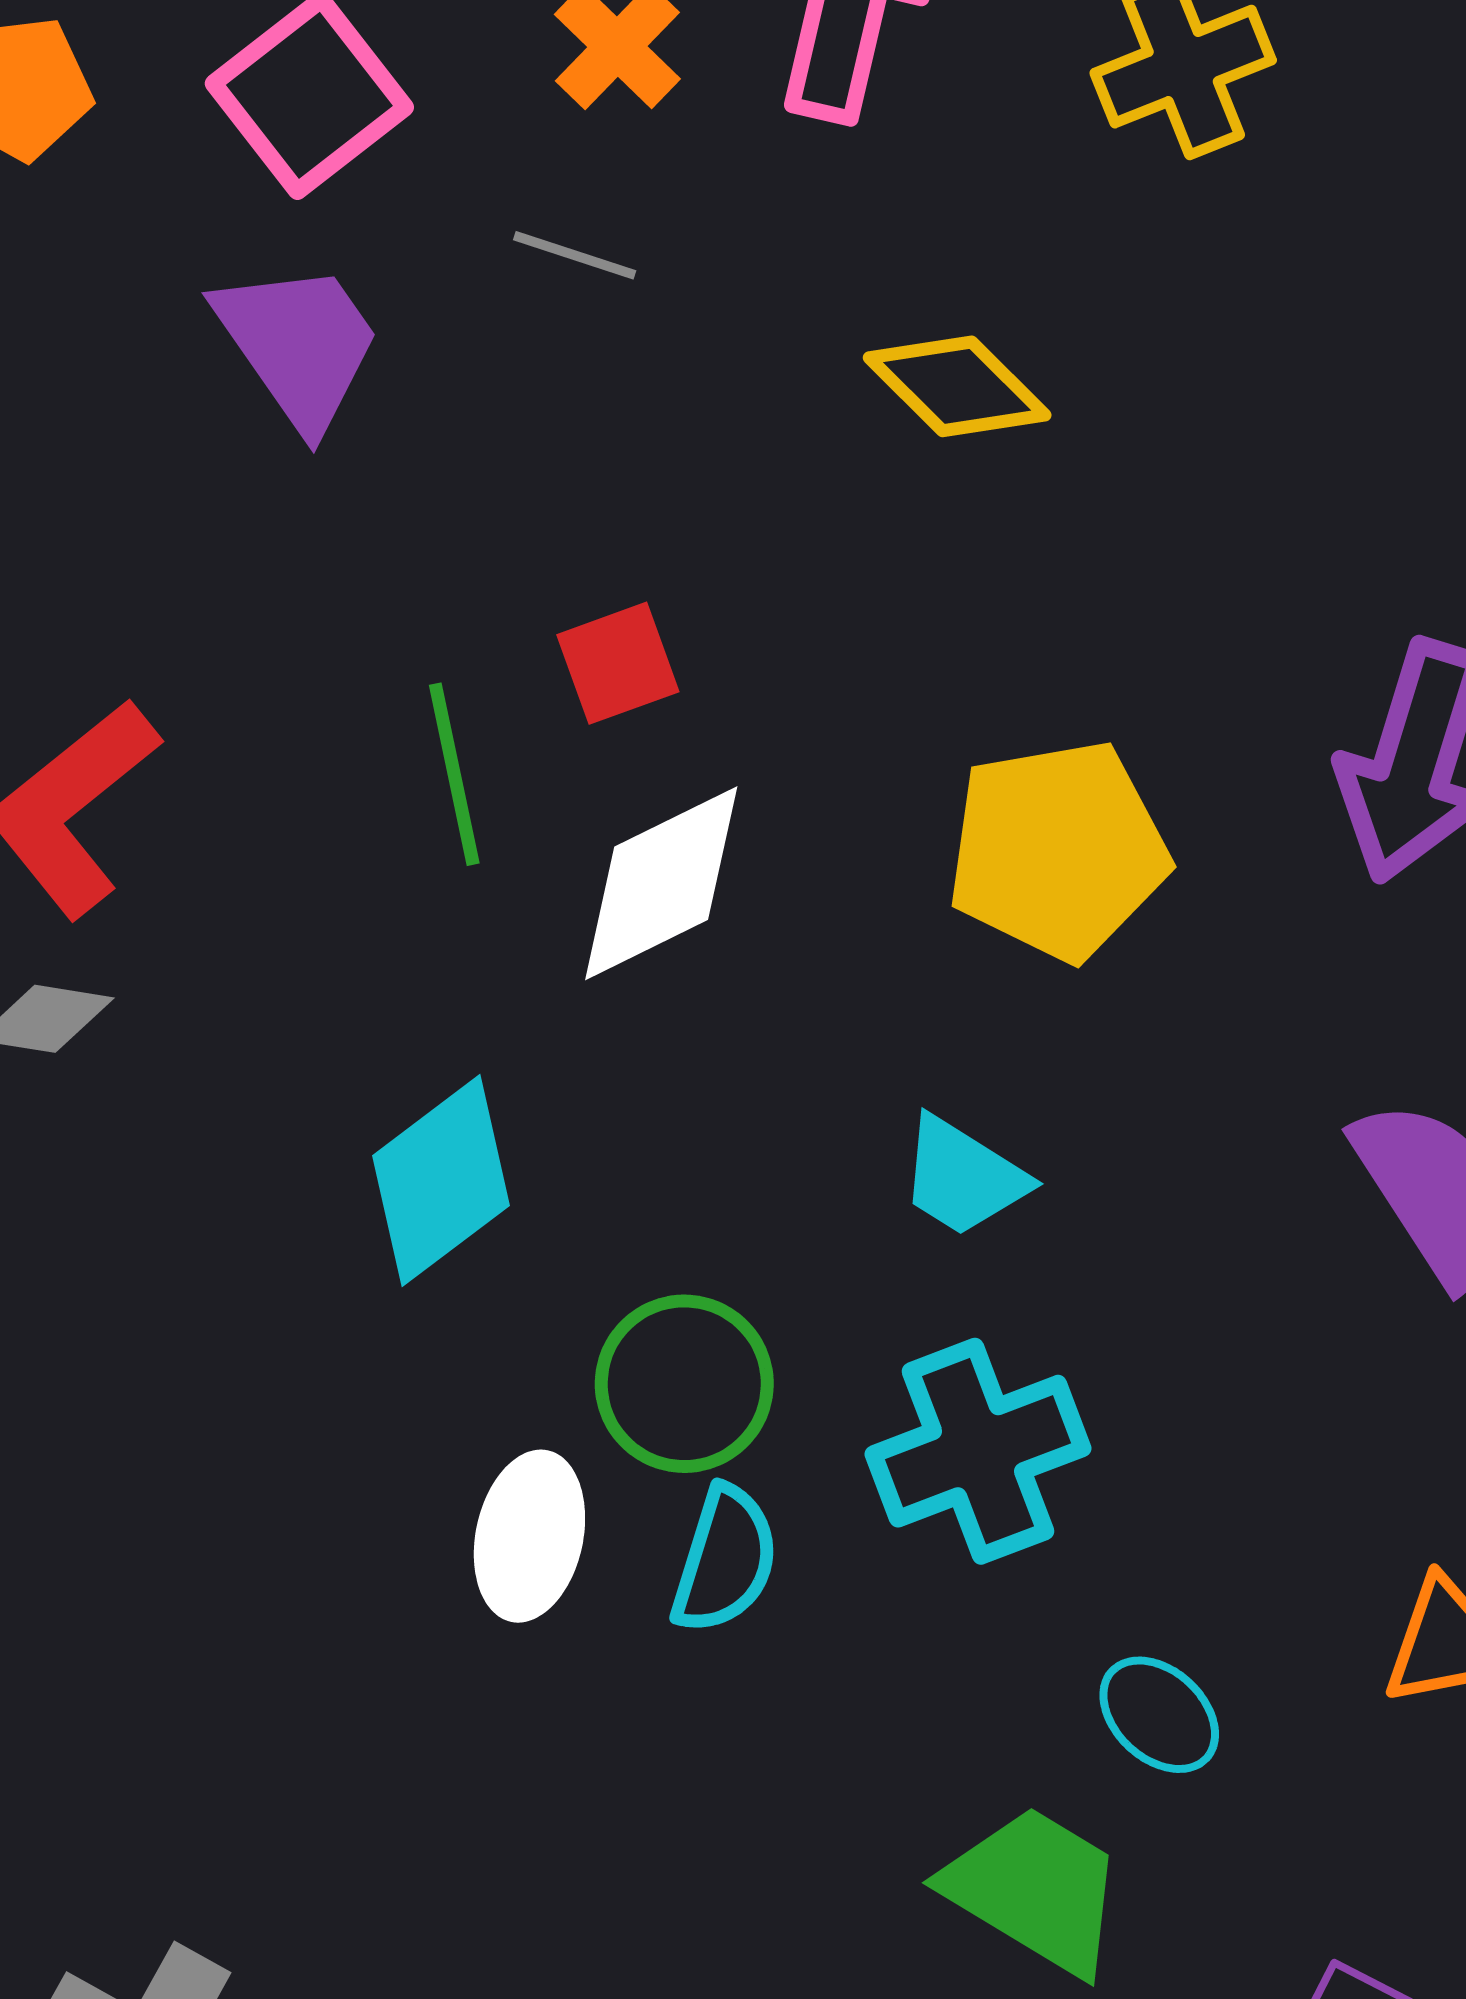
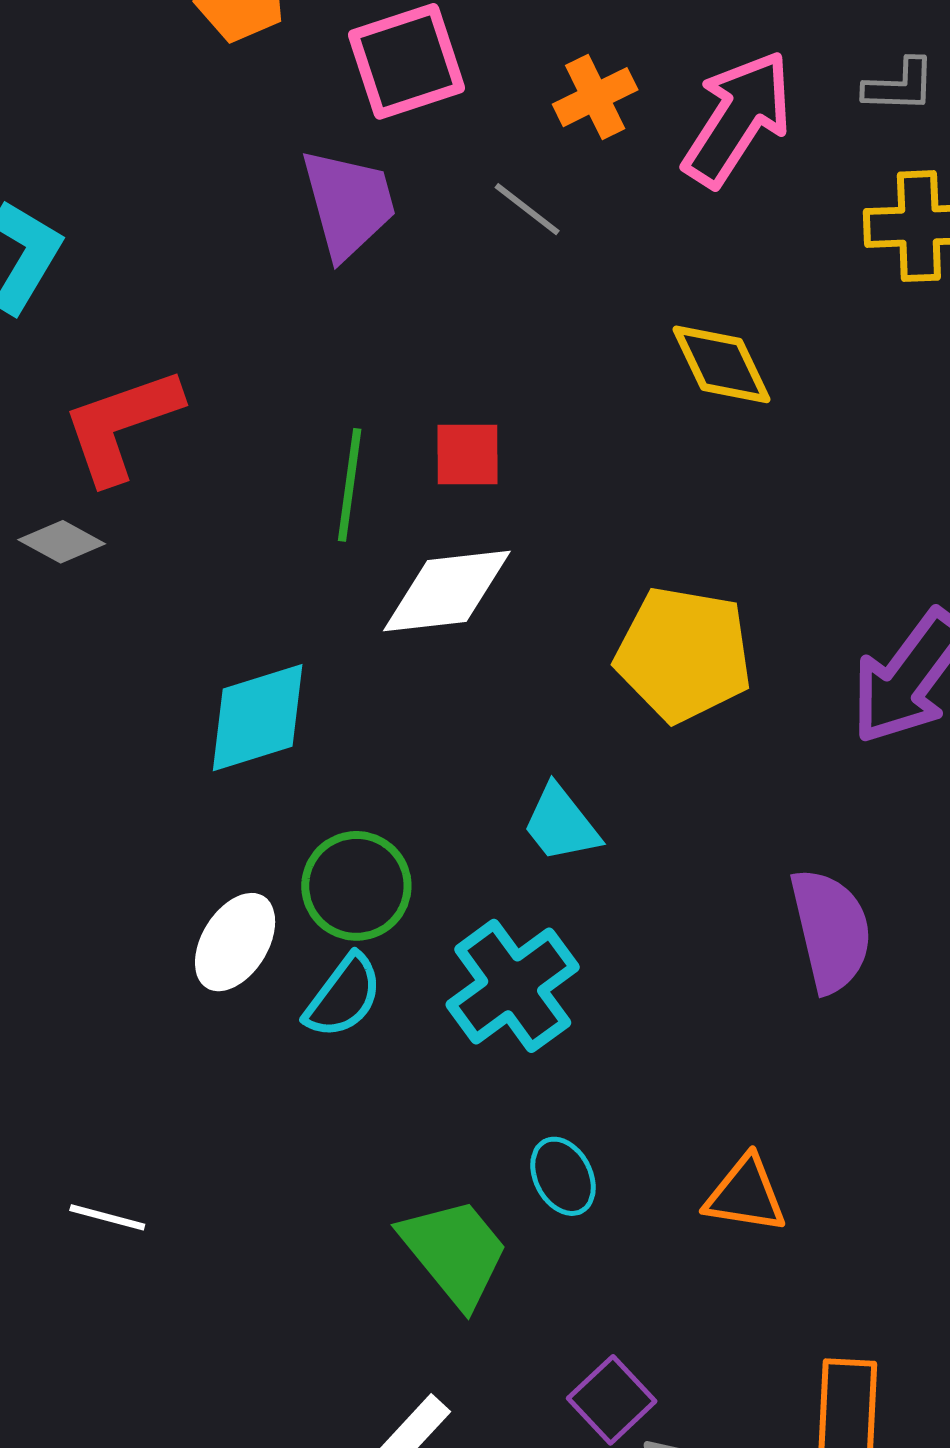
cyan cross: (978, 1451) -> (513, 986), turned -35

